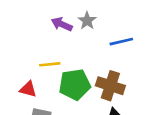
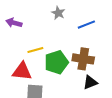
purple arrow: (62, 24) -> (14, 23), moved
red triangle: (28, 89) -> (22, 71), size x1.5

